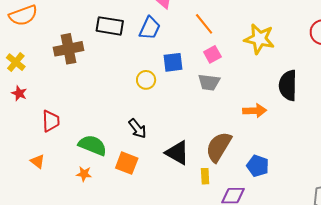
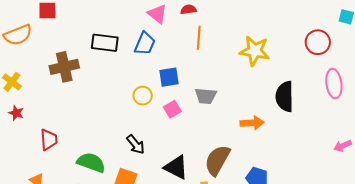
orange line: (204, 24) -> (199, 38), turned 45
pink square: (212, 54) -> (172, 109), moved

